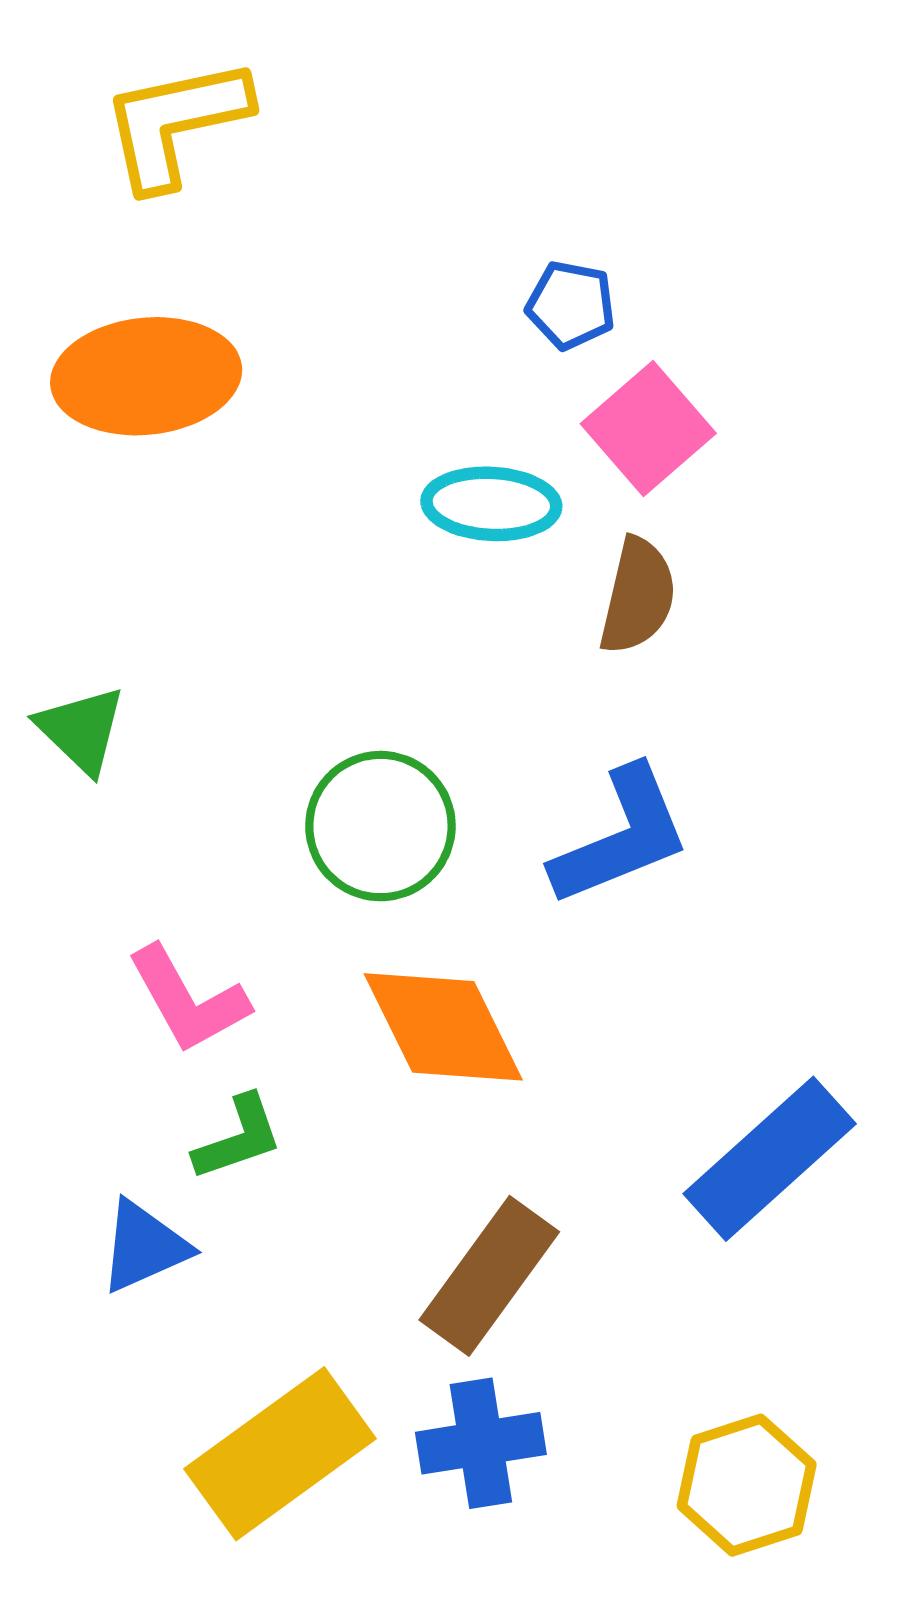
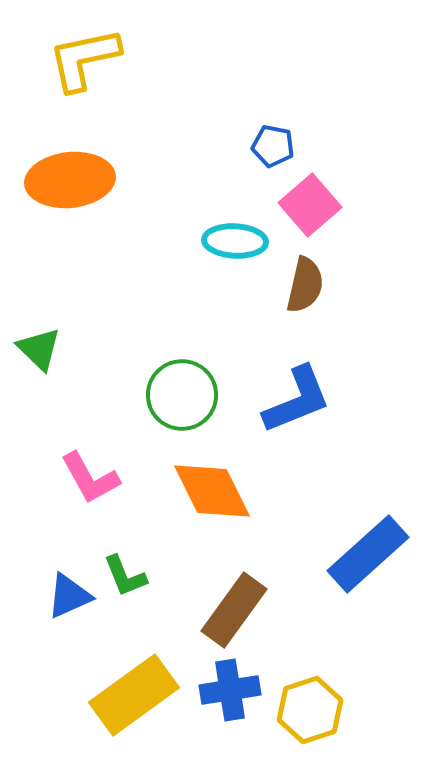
green L-shape: (238, 1138) -> (125, 576), moved, turned 87
yellow hexagon: (747, 1485) -> (310, 710), moved

